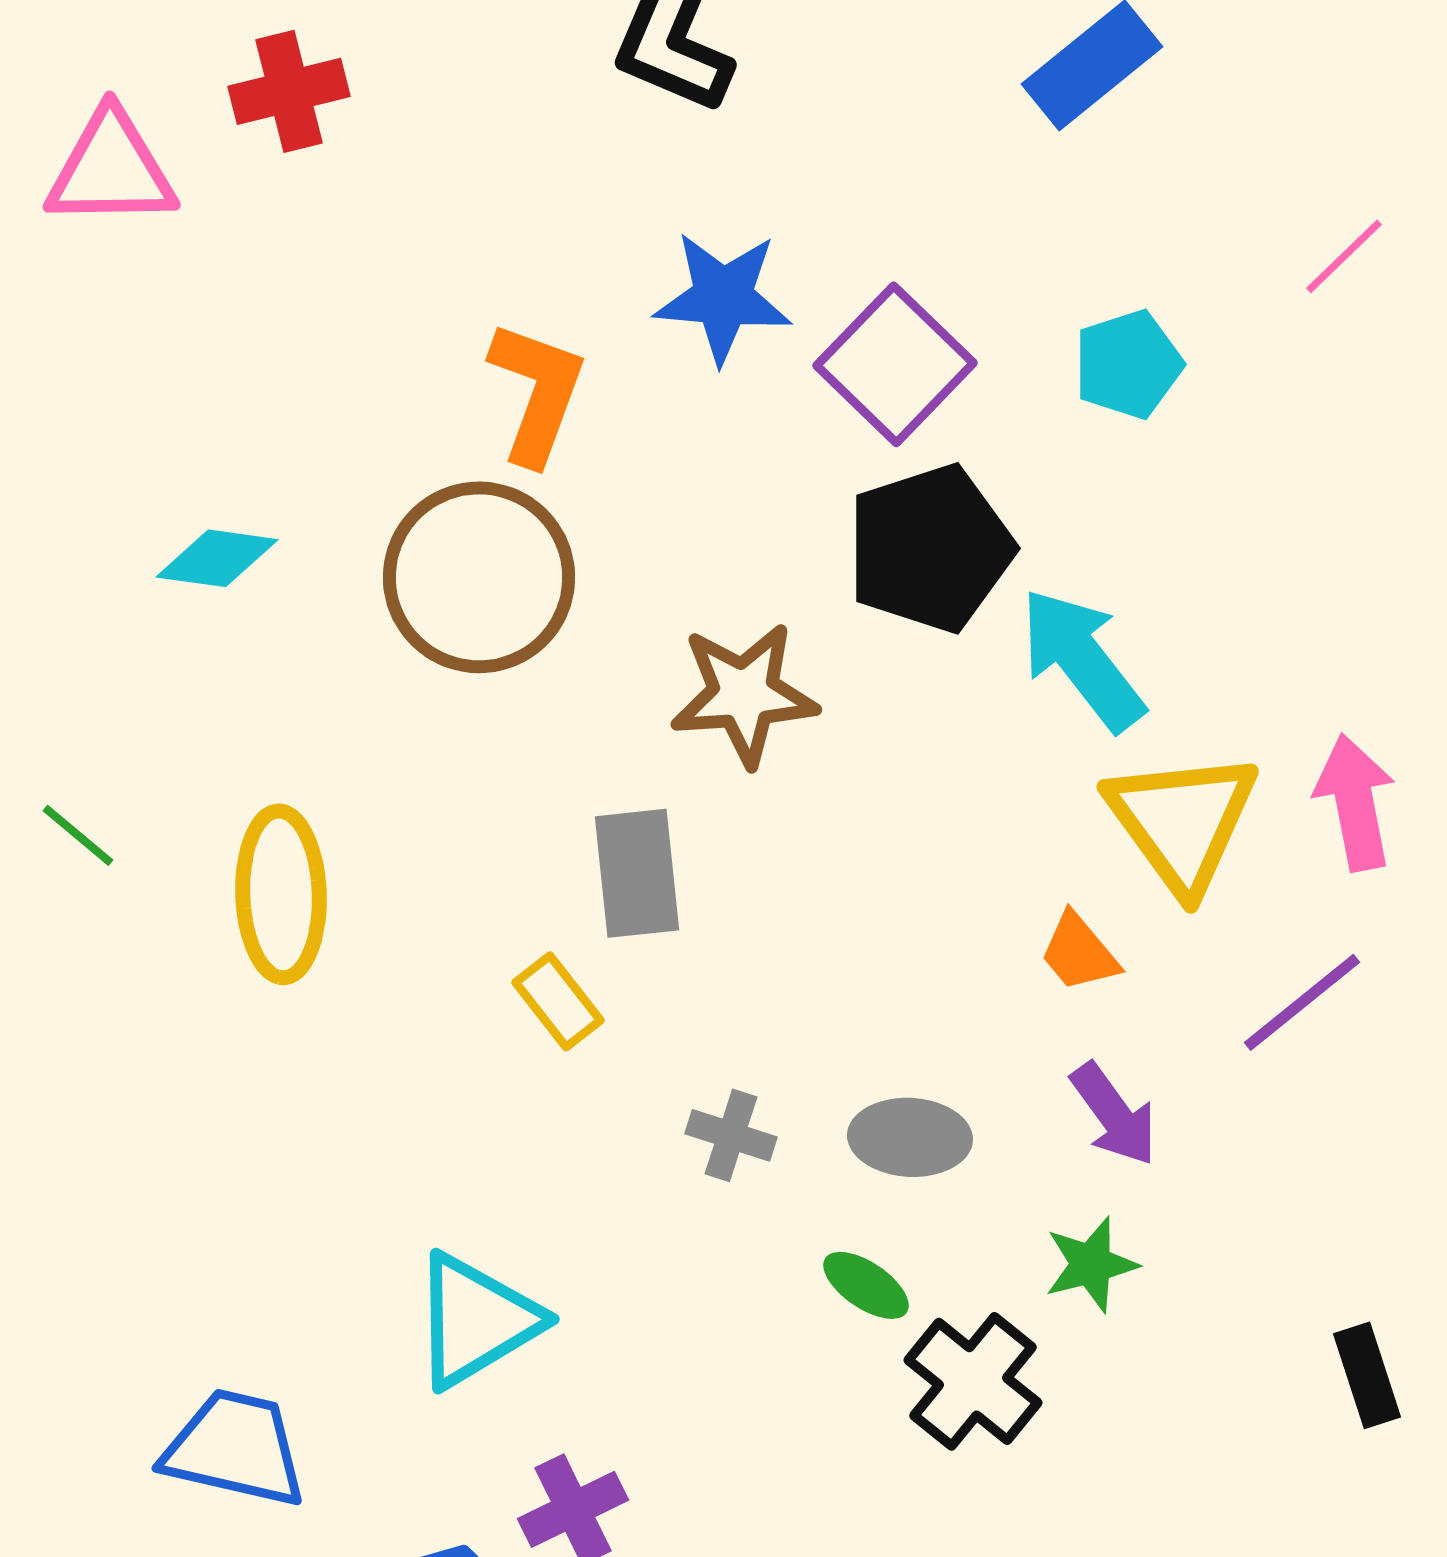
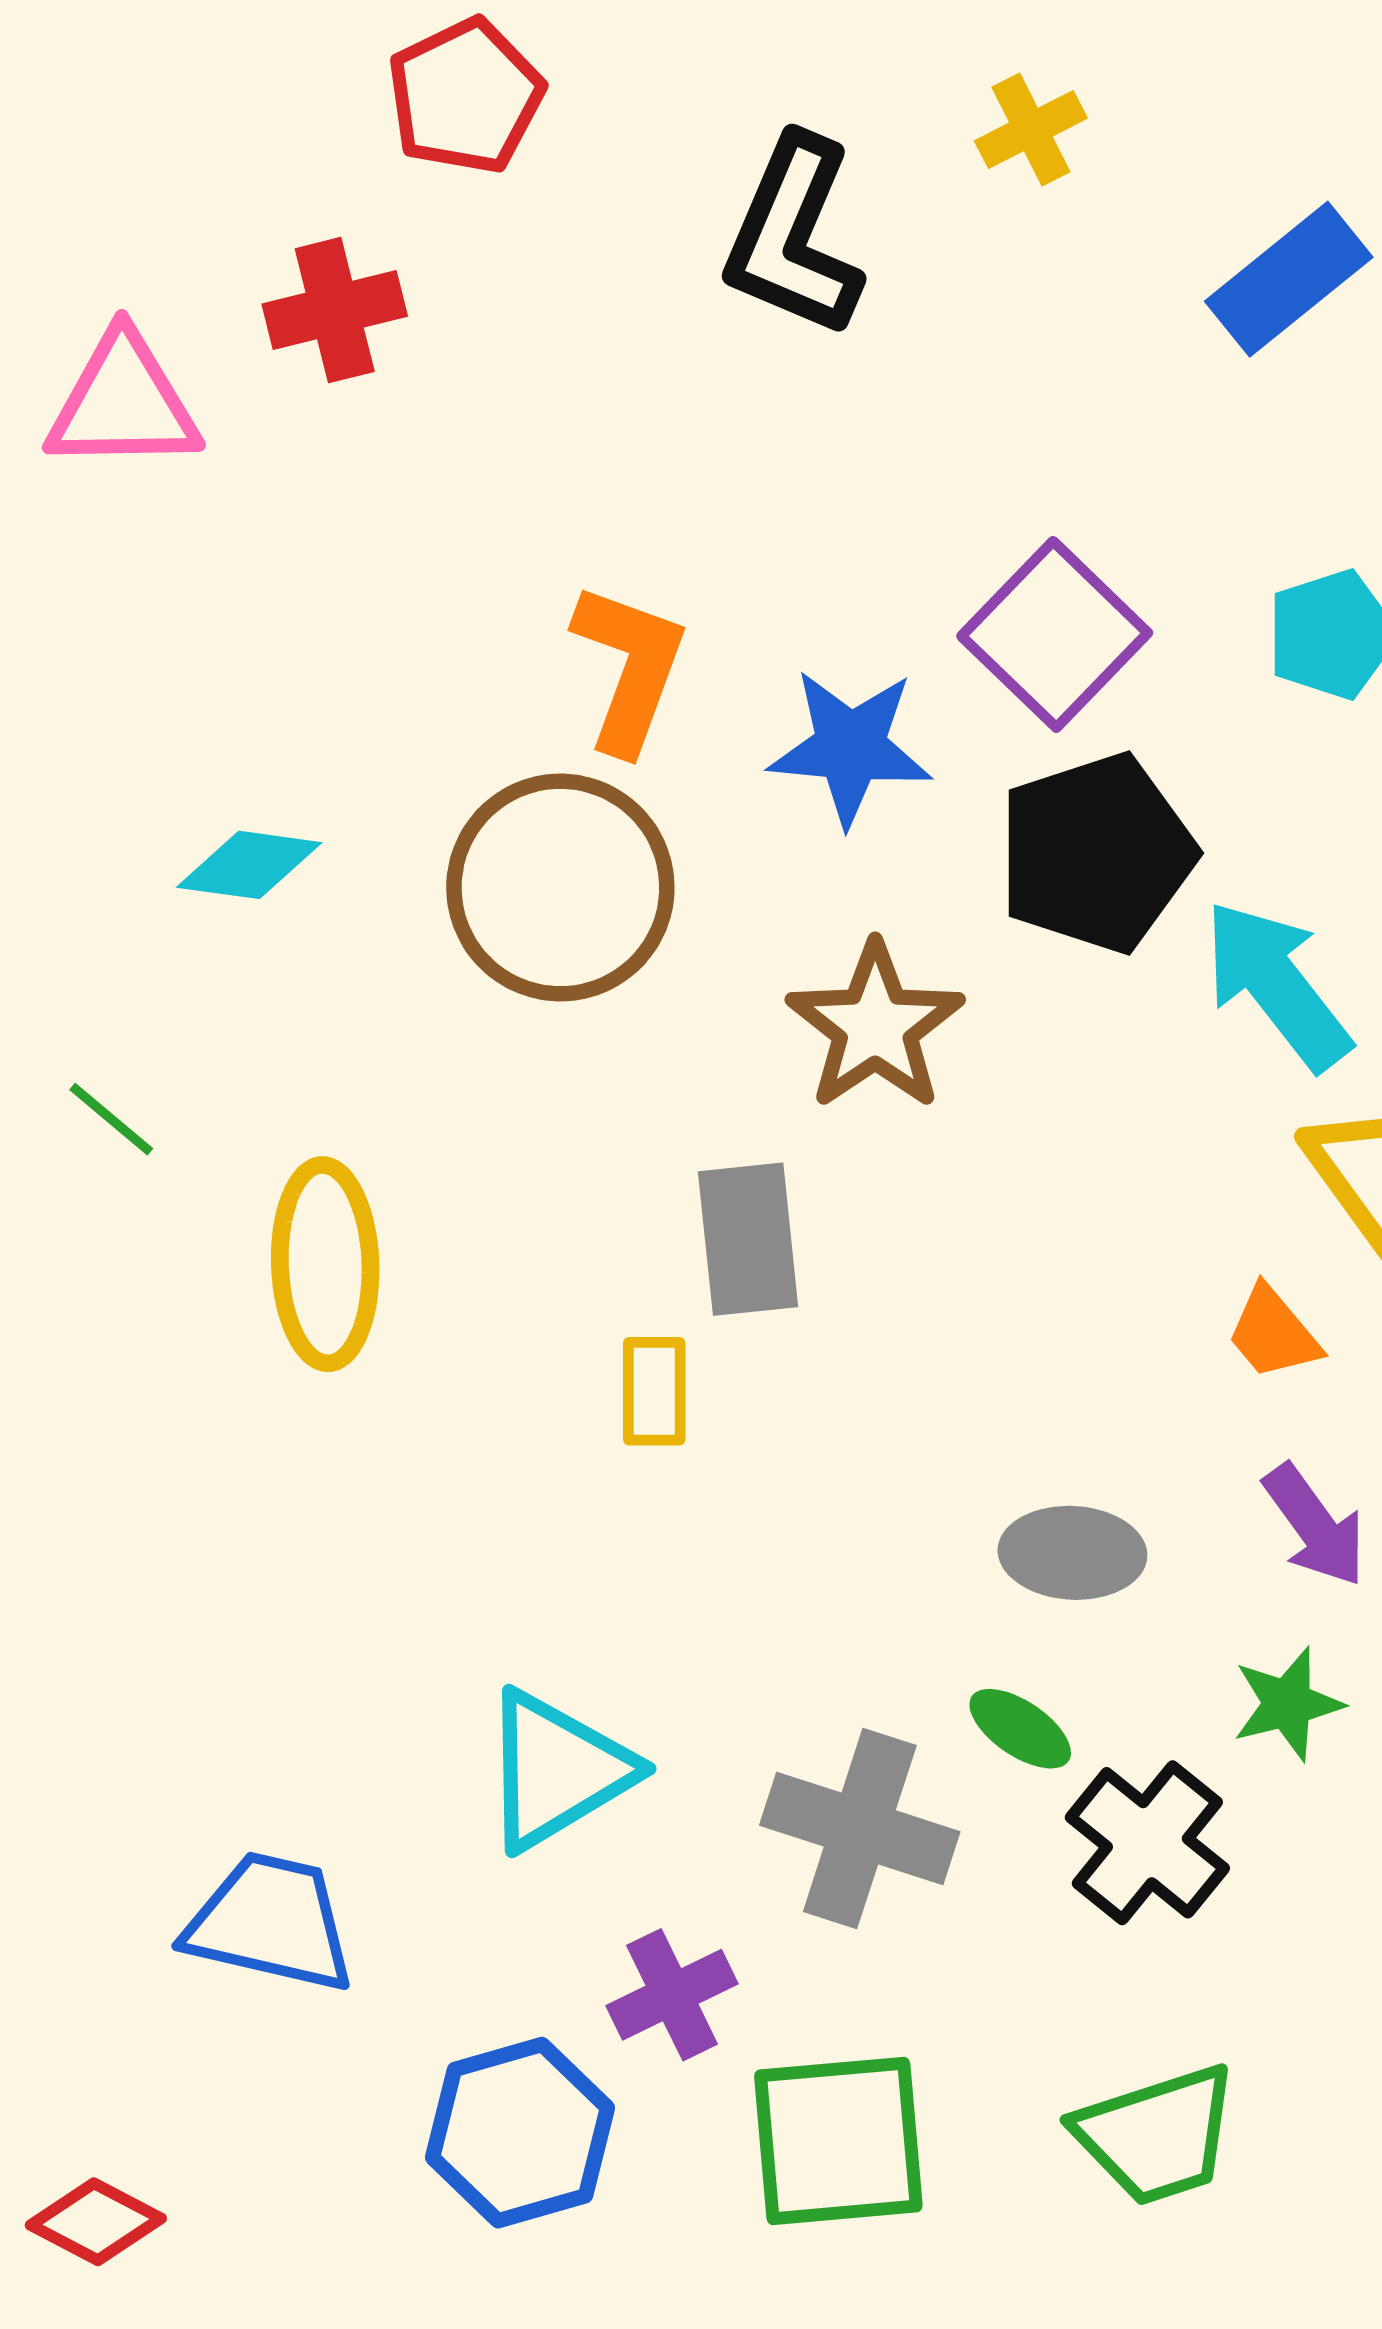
blue star: (723, 297) -> (850, 747), moved
brown star: (744, 694) -> (875, 1027), turned -30
green line: (78, 835) -> (111, 1119), moved
yellow rectangle: (558, 1001) -> (654, 1391), turned 38
gray cross: (731, 1135) -> (860, 1828), moved, size x1.8

